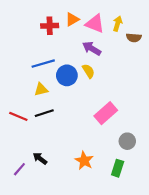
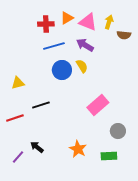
blue line: (43, 64) -> (54, 46), moved
yellow triangle: (41, 89) -> (18, 83), moved
red line: (18, 116) -> (15, 118), moved, turned -42
green rectangle: (118, 168) -> (109, 156), turned 70

